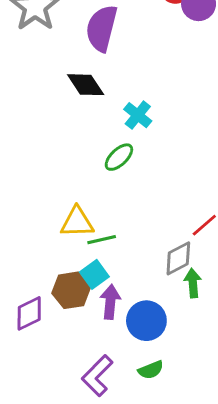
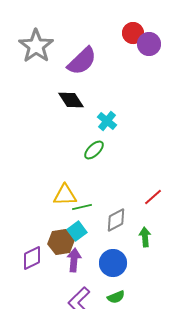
purple semicircle: (102, 28) -> (82, 61), turned -148
gray diamond: (178, 258) -> (116, 220), moved
purple arrow: (110, 302) -> (74, 260), moved

